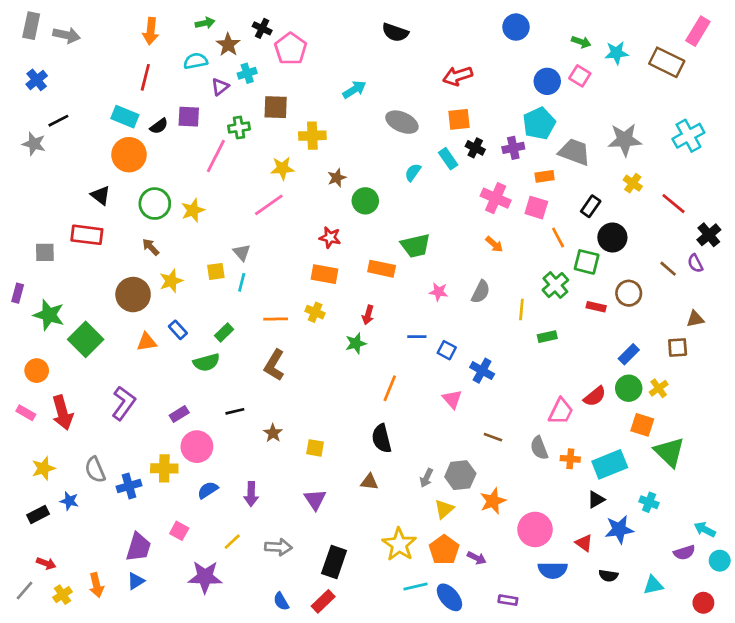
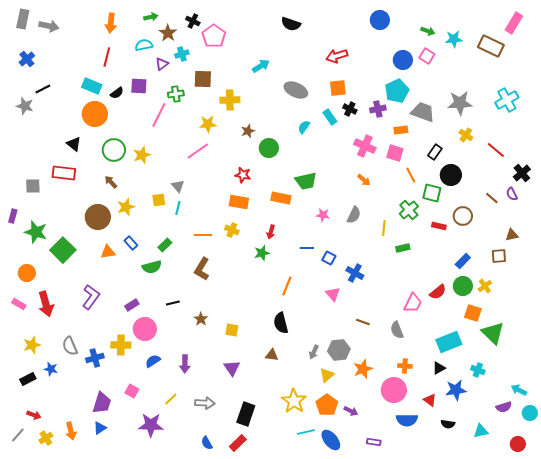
orange cross: (570, 459) -> (405, 366), moved

